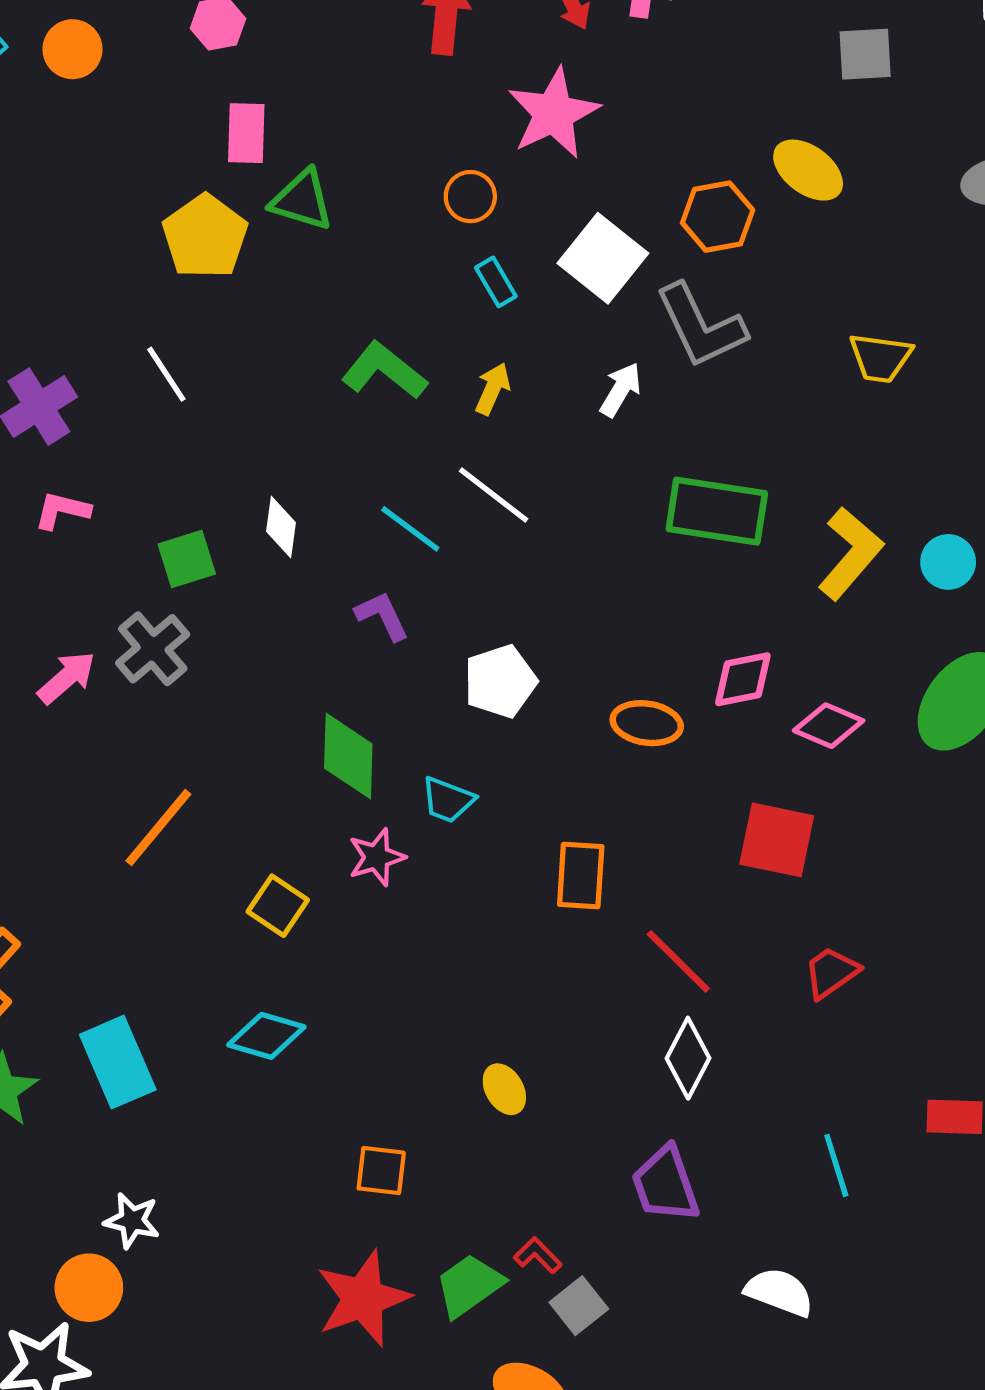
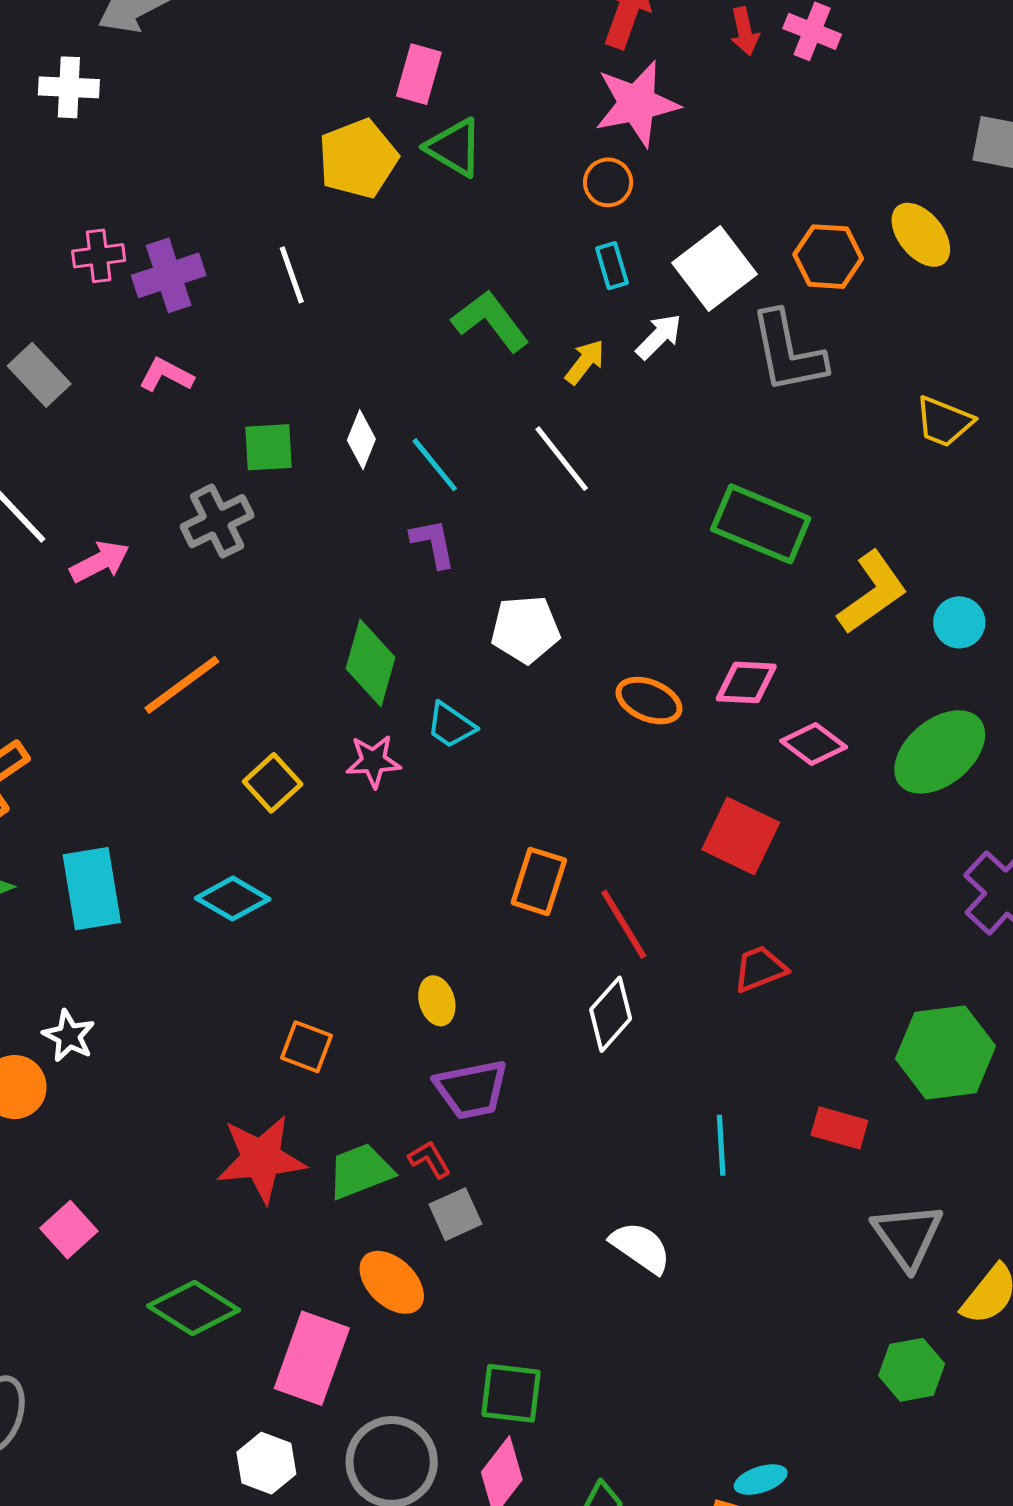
pink star: (554, 113) -> (637, 104), moved
white arrow: (621, 390) -> (659, 337), moved
cyan line: (410, 529) -> (435, 465), moved
pink arrow: (67, 678) -> (100, 562), moved
orange rectangle: (581, 875) -> (539, 881), moved
purple trapezoid: (665, 1184) -> (471, 1089), moved, turned -96

